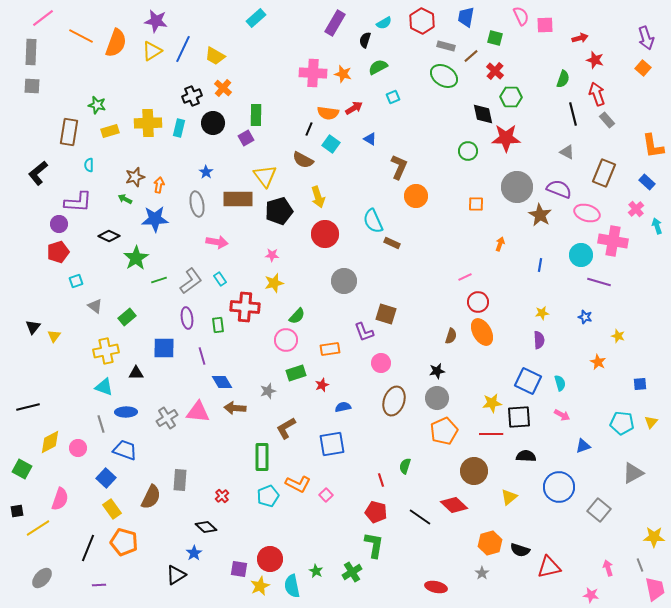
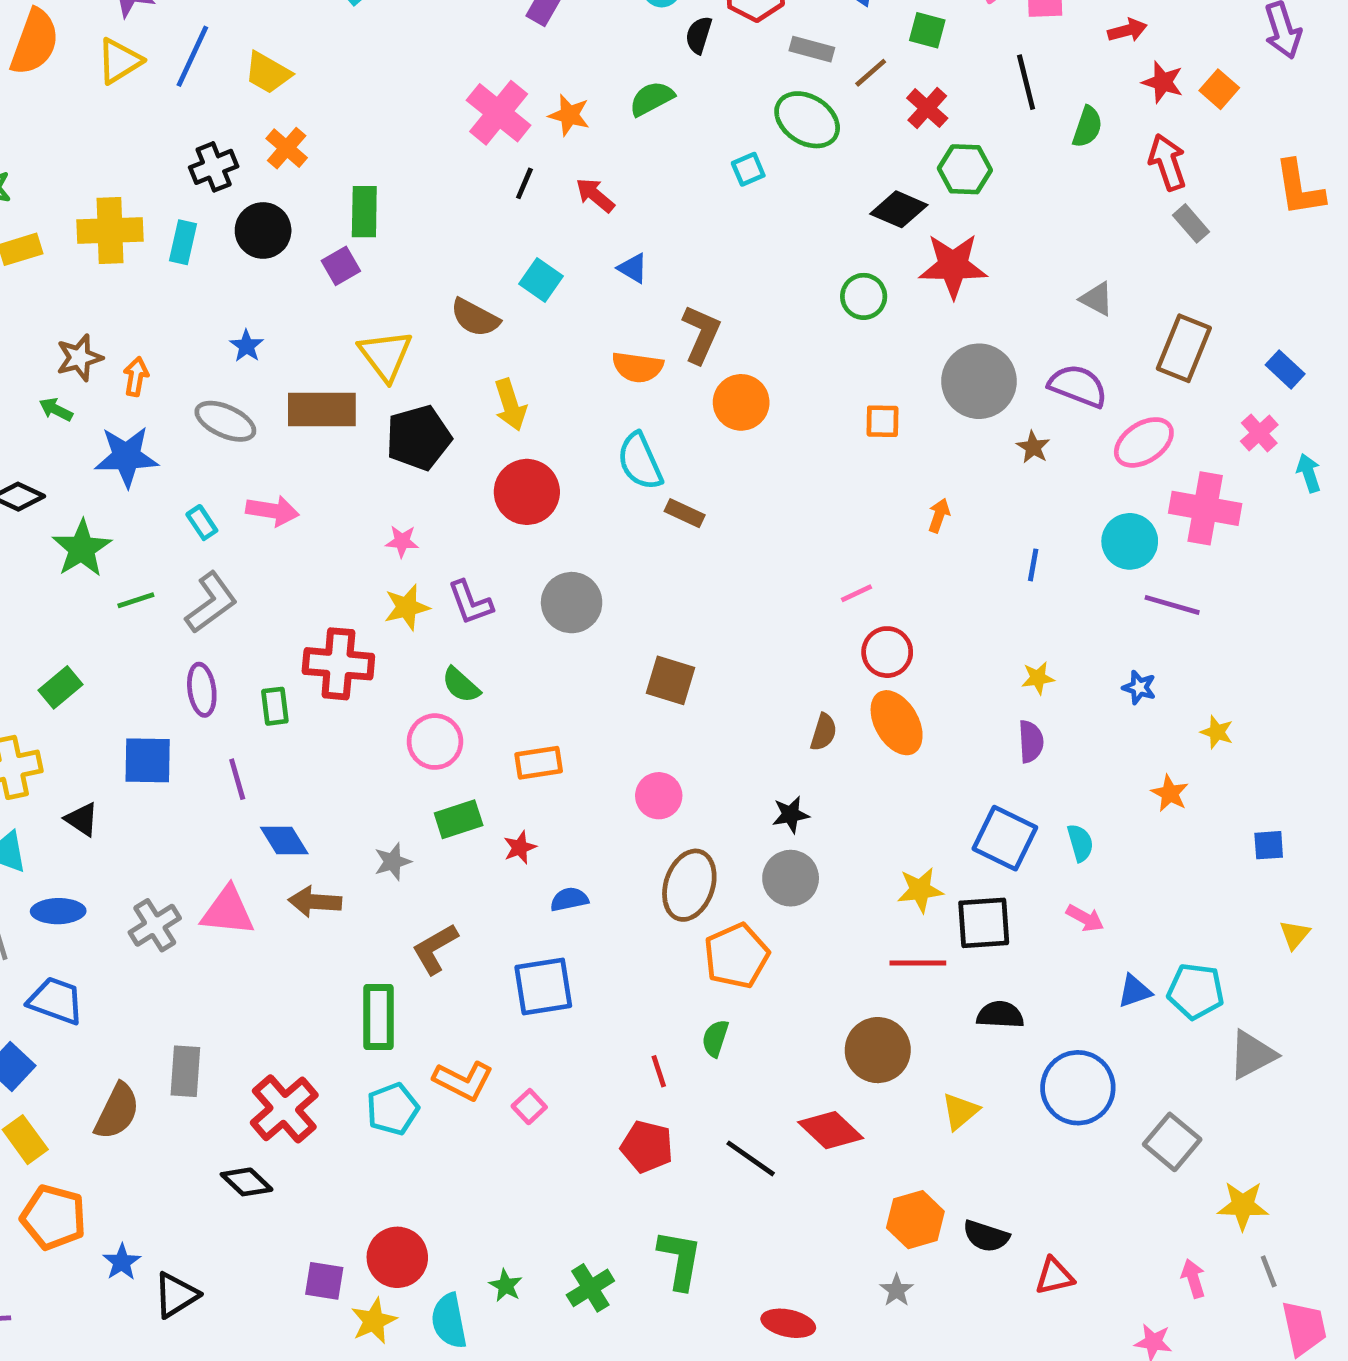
black semicircle: (365, 40) -> (699, 35), moved
orange square: (643, 68) -> (1219, 89), moved
pink cross: (313, 73) -> (499, 113), turned 36
cyan square: (393, 97) -> (748, 169), moved
red arrow: (354, 108) -> (595, 195), turned -108
orange semicircle: (328, 113) -> (638, 367), moved
black diamond: (483, 114) -> (899, 209), turned -55
black line: (573, 114) -> (1026, 82), moved
black line: (309, 129) -> (524, 183), moved
orange L-shape: (653, 146) -> (1299, 188), moved
gray ellipse: (197, 204) -> (225, 421), turned -55
pink ellipse: (587, 213) -> (1144, 442), turned -50
brown star: (540, 215) -> (1033, 447), size x0.6
cyan rectangle: (220, 279) -> (202, 523), moved
green semicircle: (297, 316) -> (461, 685), turned 90
purple L-shape: (364, 332) -> (470, 603), moved
black triangle: (136, 373) -> (82, 819), turned 35
cyan pentagon: (622, 423) -> (1196, 991), moved
orange pentagon: (444, 431) -> (736, 956), moved
red cross: (222, 496) -> (284, 1109), size x2.0
yellow star: (654, 537) -> (1243, 1205), moved
green L-shape: (374, 545) -> (680, 1260), moved
blue star: (194, 553) -> (122, 1262), moved
red triangle: (549, 567) -> (1054, 1276), size x0.7

